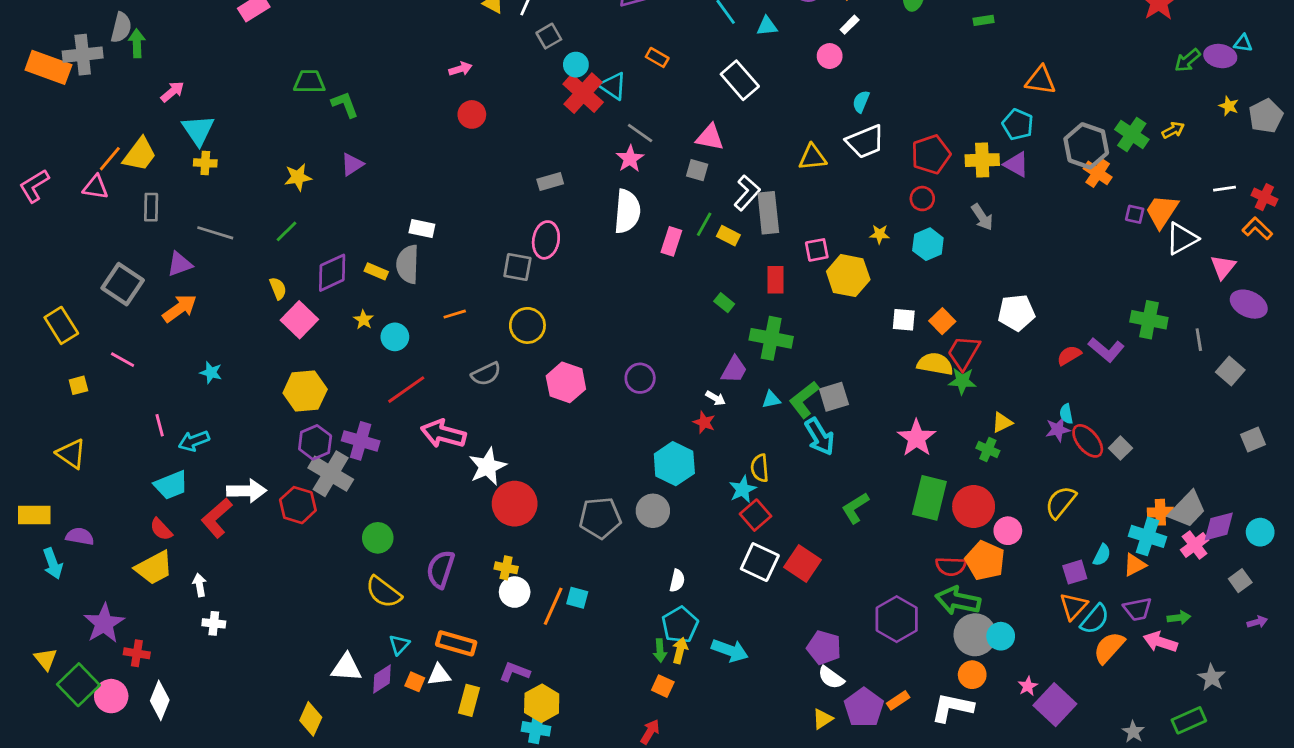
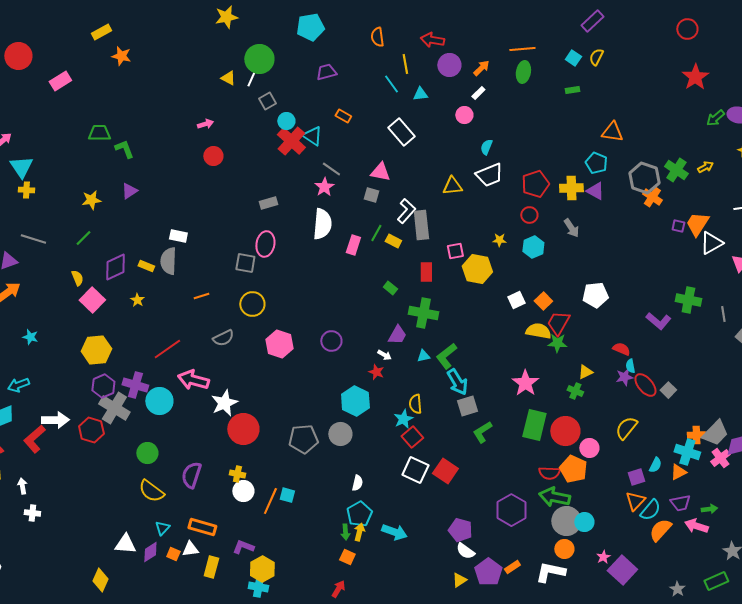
white square: (904, 320) -> (516, 300), turned -30
cyan circle: (395, 337) -> (159, 401), moved, size x1.4
red semicircle: (1069, 355) -> (621, 349), moved, turned 54
gray square: (834, 397) -> (467, 406), moved

